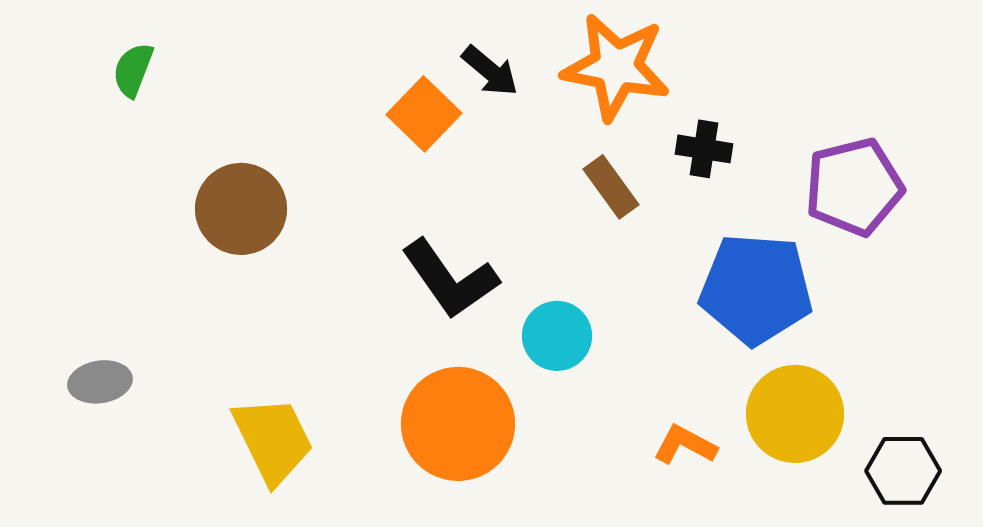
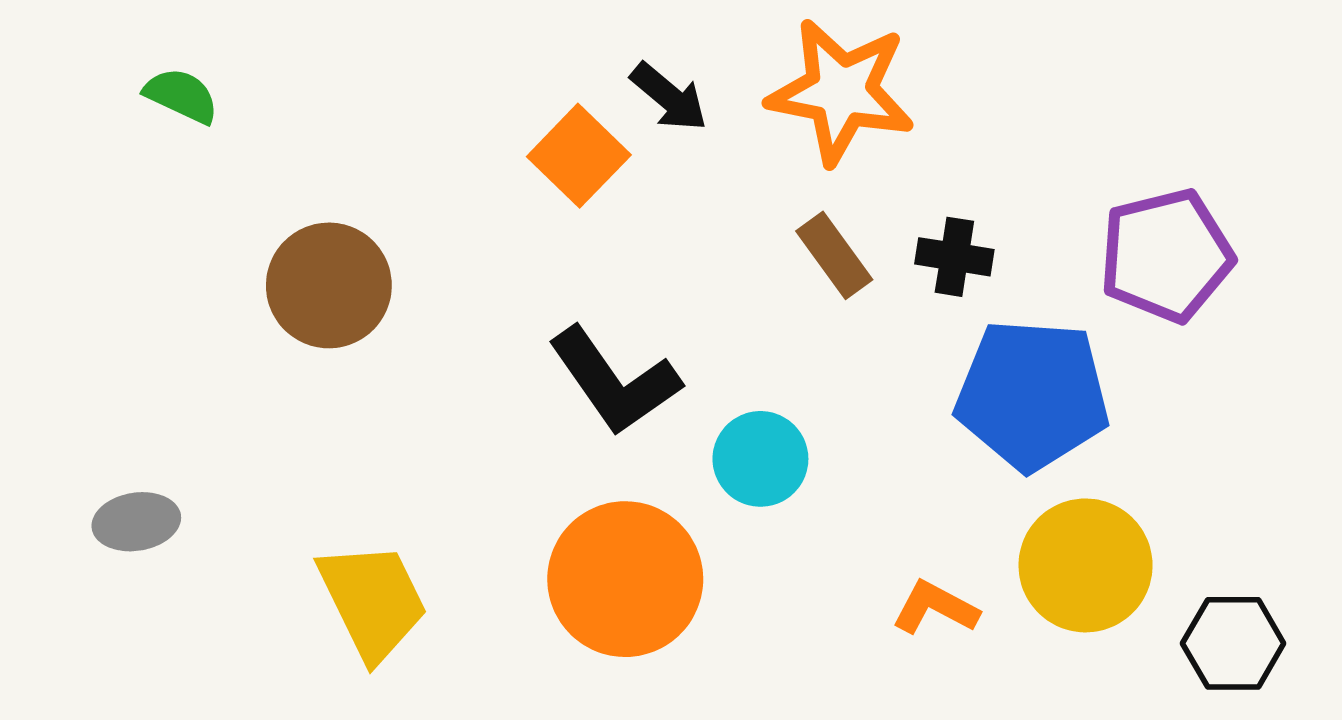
green semicircle: (133, 70) -> (181, 96), turned 94
black cross: (704, 149) -> (954, 257), moved

